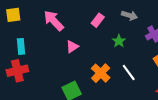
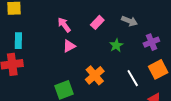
pink arrow: (54, 21) -> (64, 25), moved, size x0.7
white line: (129, 73) -> (133, 78), moved

